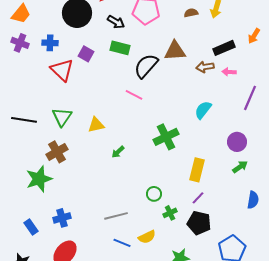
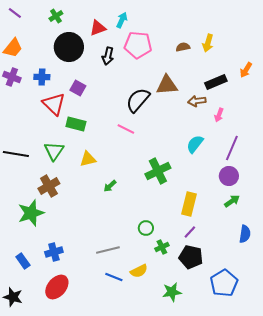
black arrow: (116, 22) -> (108, 56), turned 72
green rectangle: (120, 48) -> (76, 124), moved
pink arrow: (229, 72) -> (219, 115), moved, turned -72
purple line: (250, 98) -> (232, 148), moved

